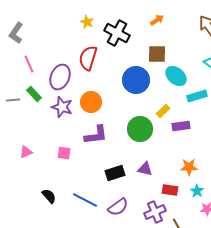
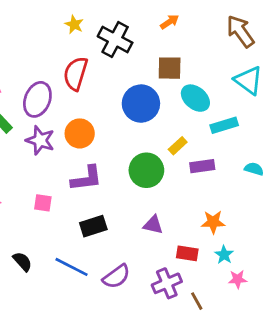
black rectangle: (115, 173) -> (93, 226), moved

